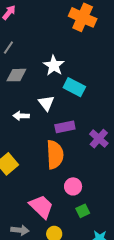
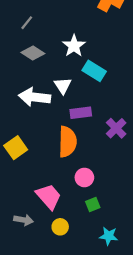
gray diamond: (16, 75) -> (33, 53), turned 30
white arrow: (21, 116) -> (35, 97), size x1.8

